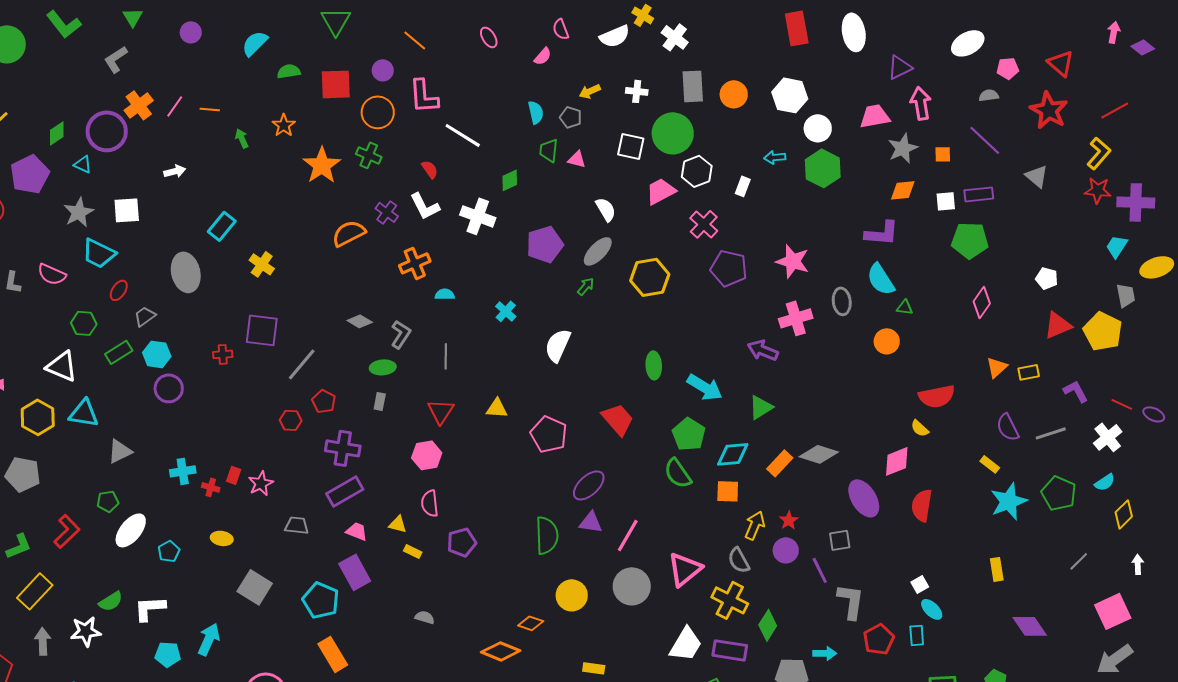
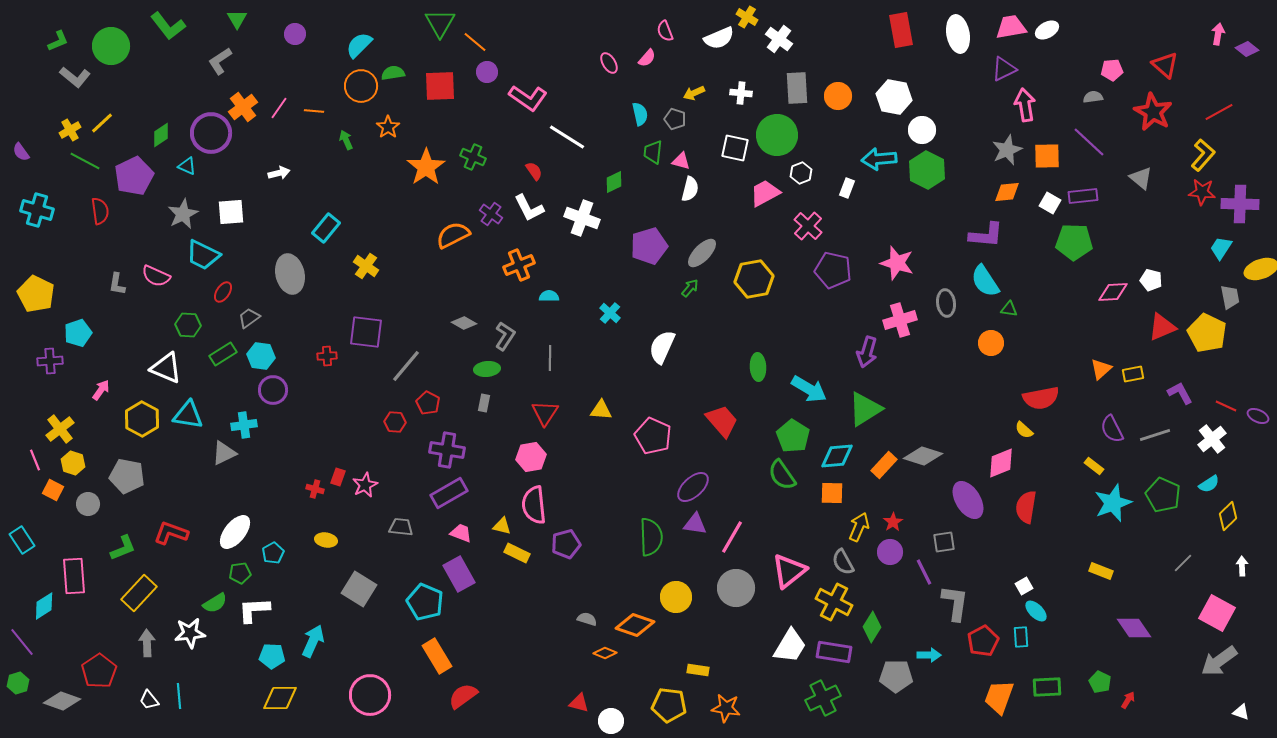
pink ellipse: (489, 37) -> (609, 63), moved
orange line: (415, 40) -> (475, 42), moved
white ellipse: (968, 43) -> (1047, 30), moved, size x0.7
pink L-shape: (424, 96) -> (528, 98), turned -51
orange circle: (378, 112) -> (361, 86), moved
pink trapezoid: (875, 116) -> (1011, 27), moved
orange square: (943, 154) -> (1047, 156), size x1.6
cyan arrow: (775, 157) -> (879, 159), size x1.6
white hexagon: (697, 171) -> (801, 173), size x0.7
white square: (946, 201) -> (1050, 203), turned 35
white semicircle: (606, 209) -> (690, 189), moved, turned 45
pink diamond: (982, 302) -> (1113, 292), moved, turned 52
purple arrow: (763, 350) -> (867, 352), turned -96
green triangle: (761, 407) -> (865, 409), size x1.4
cyan cross: (183, 471) -> (244, 425), moved
green pentagon: (108, 501) -> (240, 573), moved
pink semicircle: (430, 503) -> (534, 505), size x1.4
red L-shape: (67, 531) -> (171, 533), turned -116
yellow rectangle: (413, 551) -> (517, 553), size x1.4
yellow rectangle: (997, 569) -> (1101, 571), turned -60
pink square: (1113, 611) -> (1217, 613), turned -36
gray semicircle: (425, 617) -> (587, 619), moved
orange diamond: (531, 623) -> (635, 625), size x1.5
orange diamond: (501, 651) -> (605, 653), size x0.6

